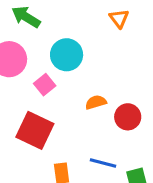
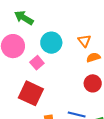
orange triangle: (119, 18) -> (84, 41), moved
orange semicircle: (96, 102) -> (93, 57), moved

